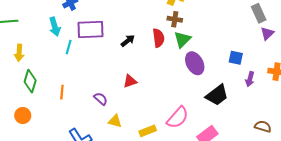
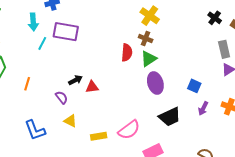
black arrow: (128, 41) -> (75, 80), moved

